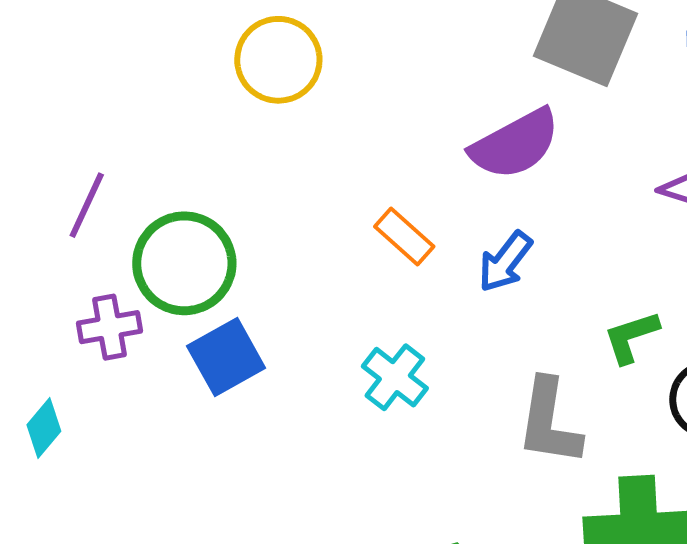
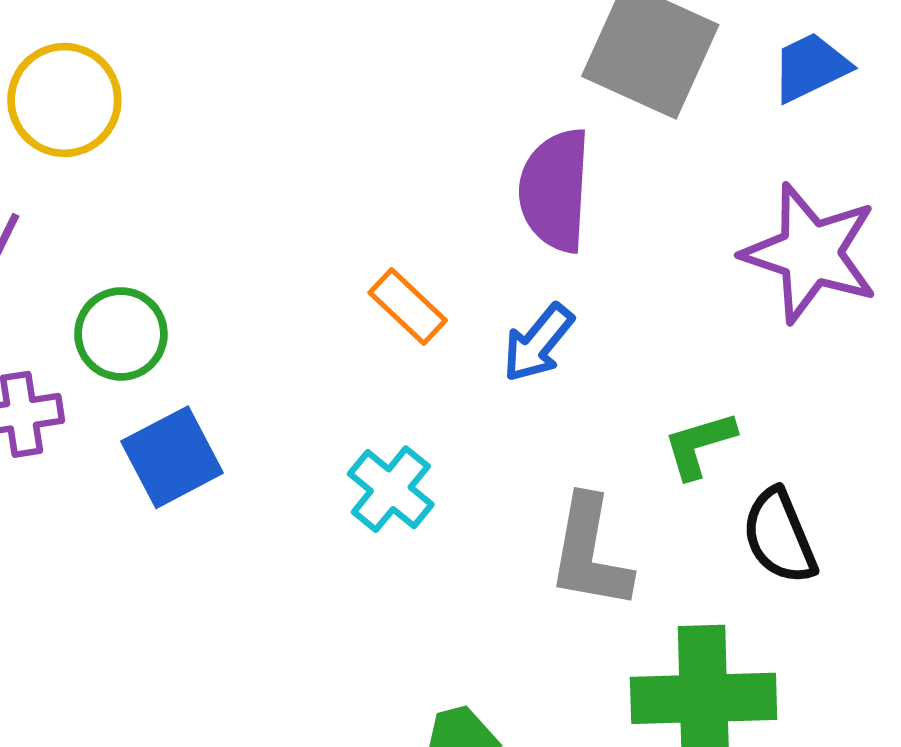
yellow circle: (278, 60) -> (64, 100), moved
purple semicircle: (515, 144) -> (555, 190), turned 120
green circle: (184, 263) -> (121, 334), size x0.7

